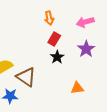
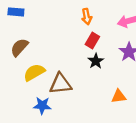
brown triangle: (26, 77) -> (60, 84), turned -40

